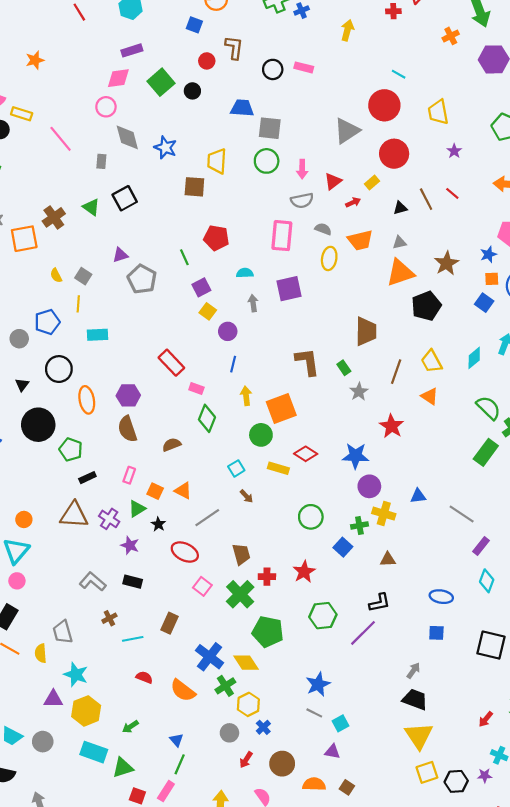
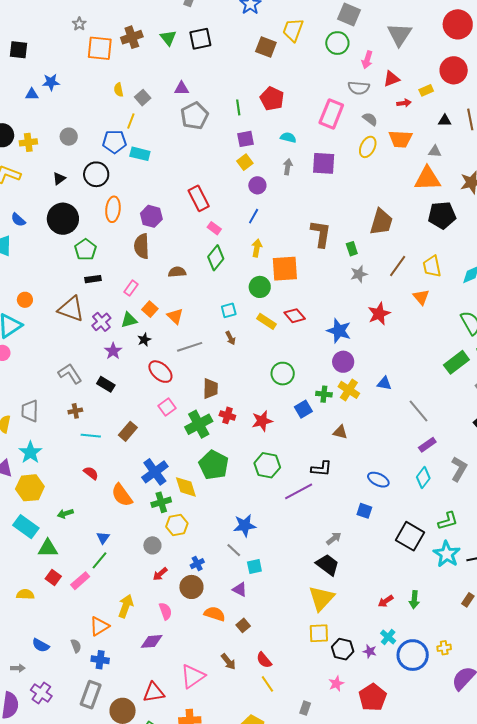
gray triangle: (347, 131) -> (399, 35), moved, turned -40
blue pentagon: (47, 322) -> (114, 142), moved
blue cross: (263, 727) -> (197, 564), moved

